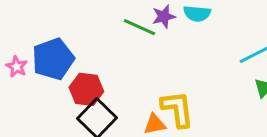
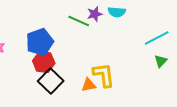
blue pentagon: (53, 59) -> (40, 42), moved

